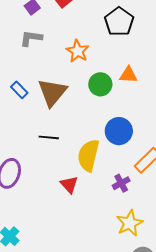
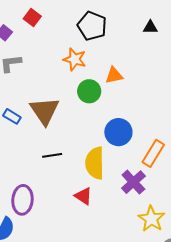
orange star: (78, 51) -> (75, 59), moved
purple cross: (121, 183) -> (133, 182), size x1.4

